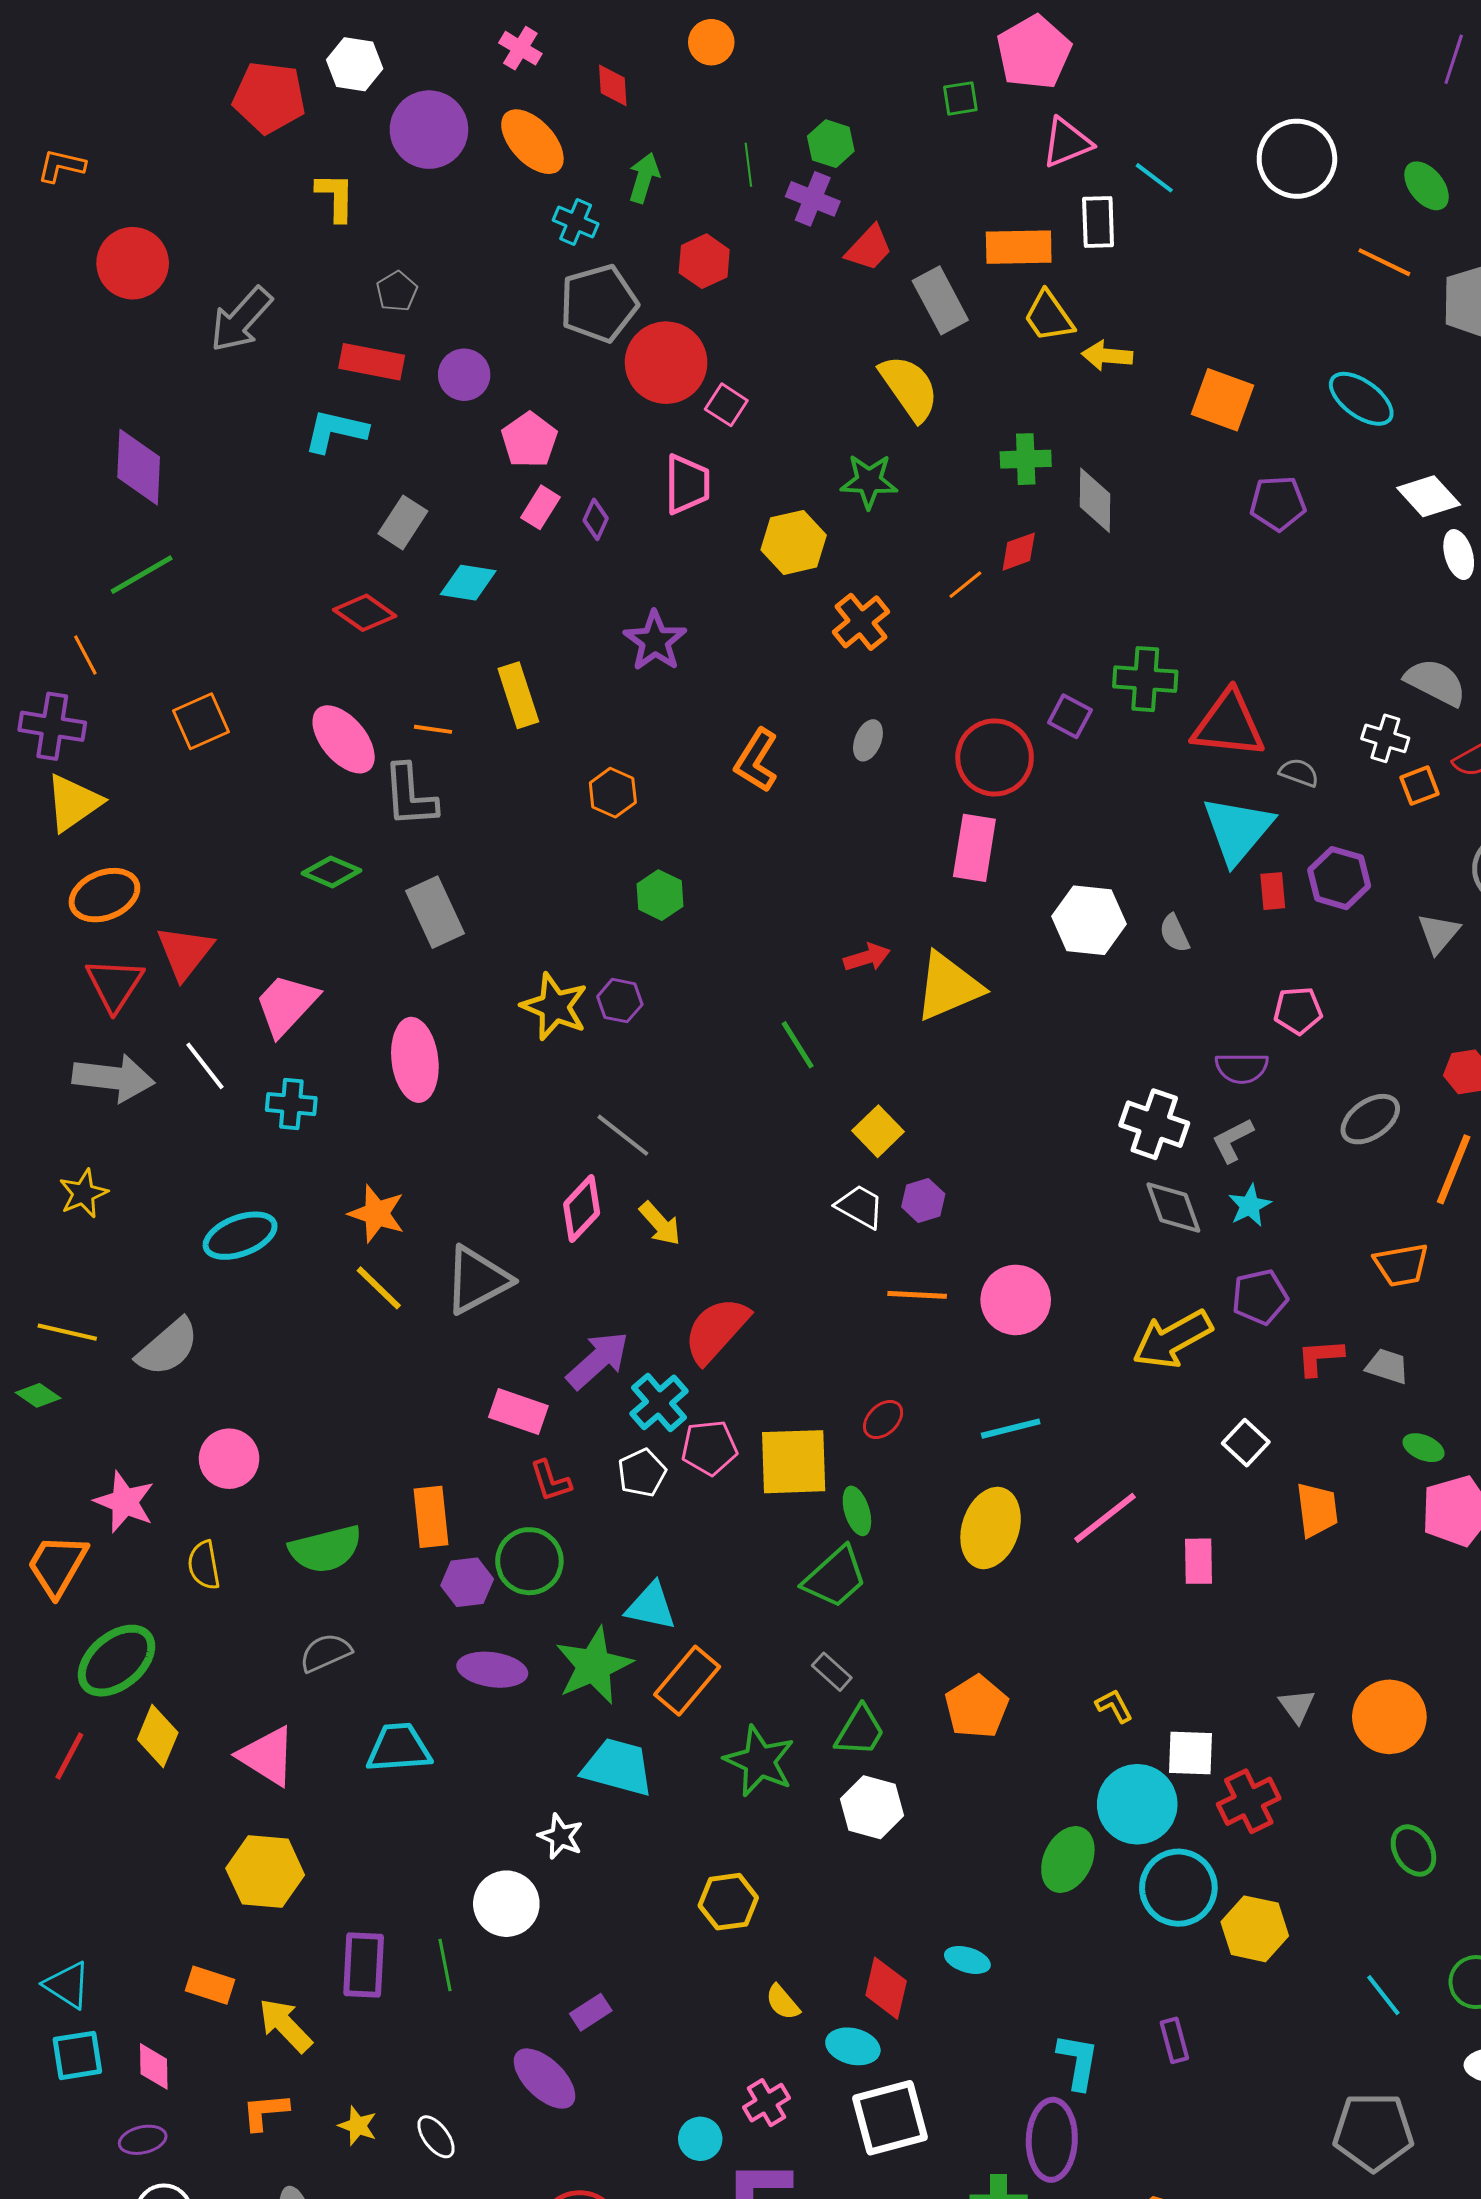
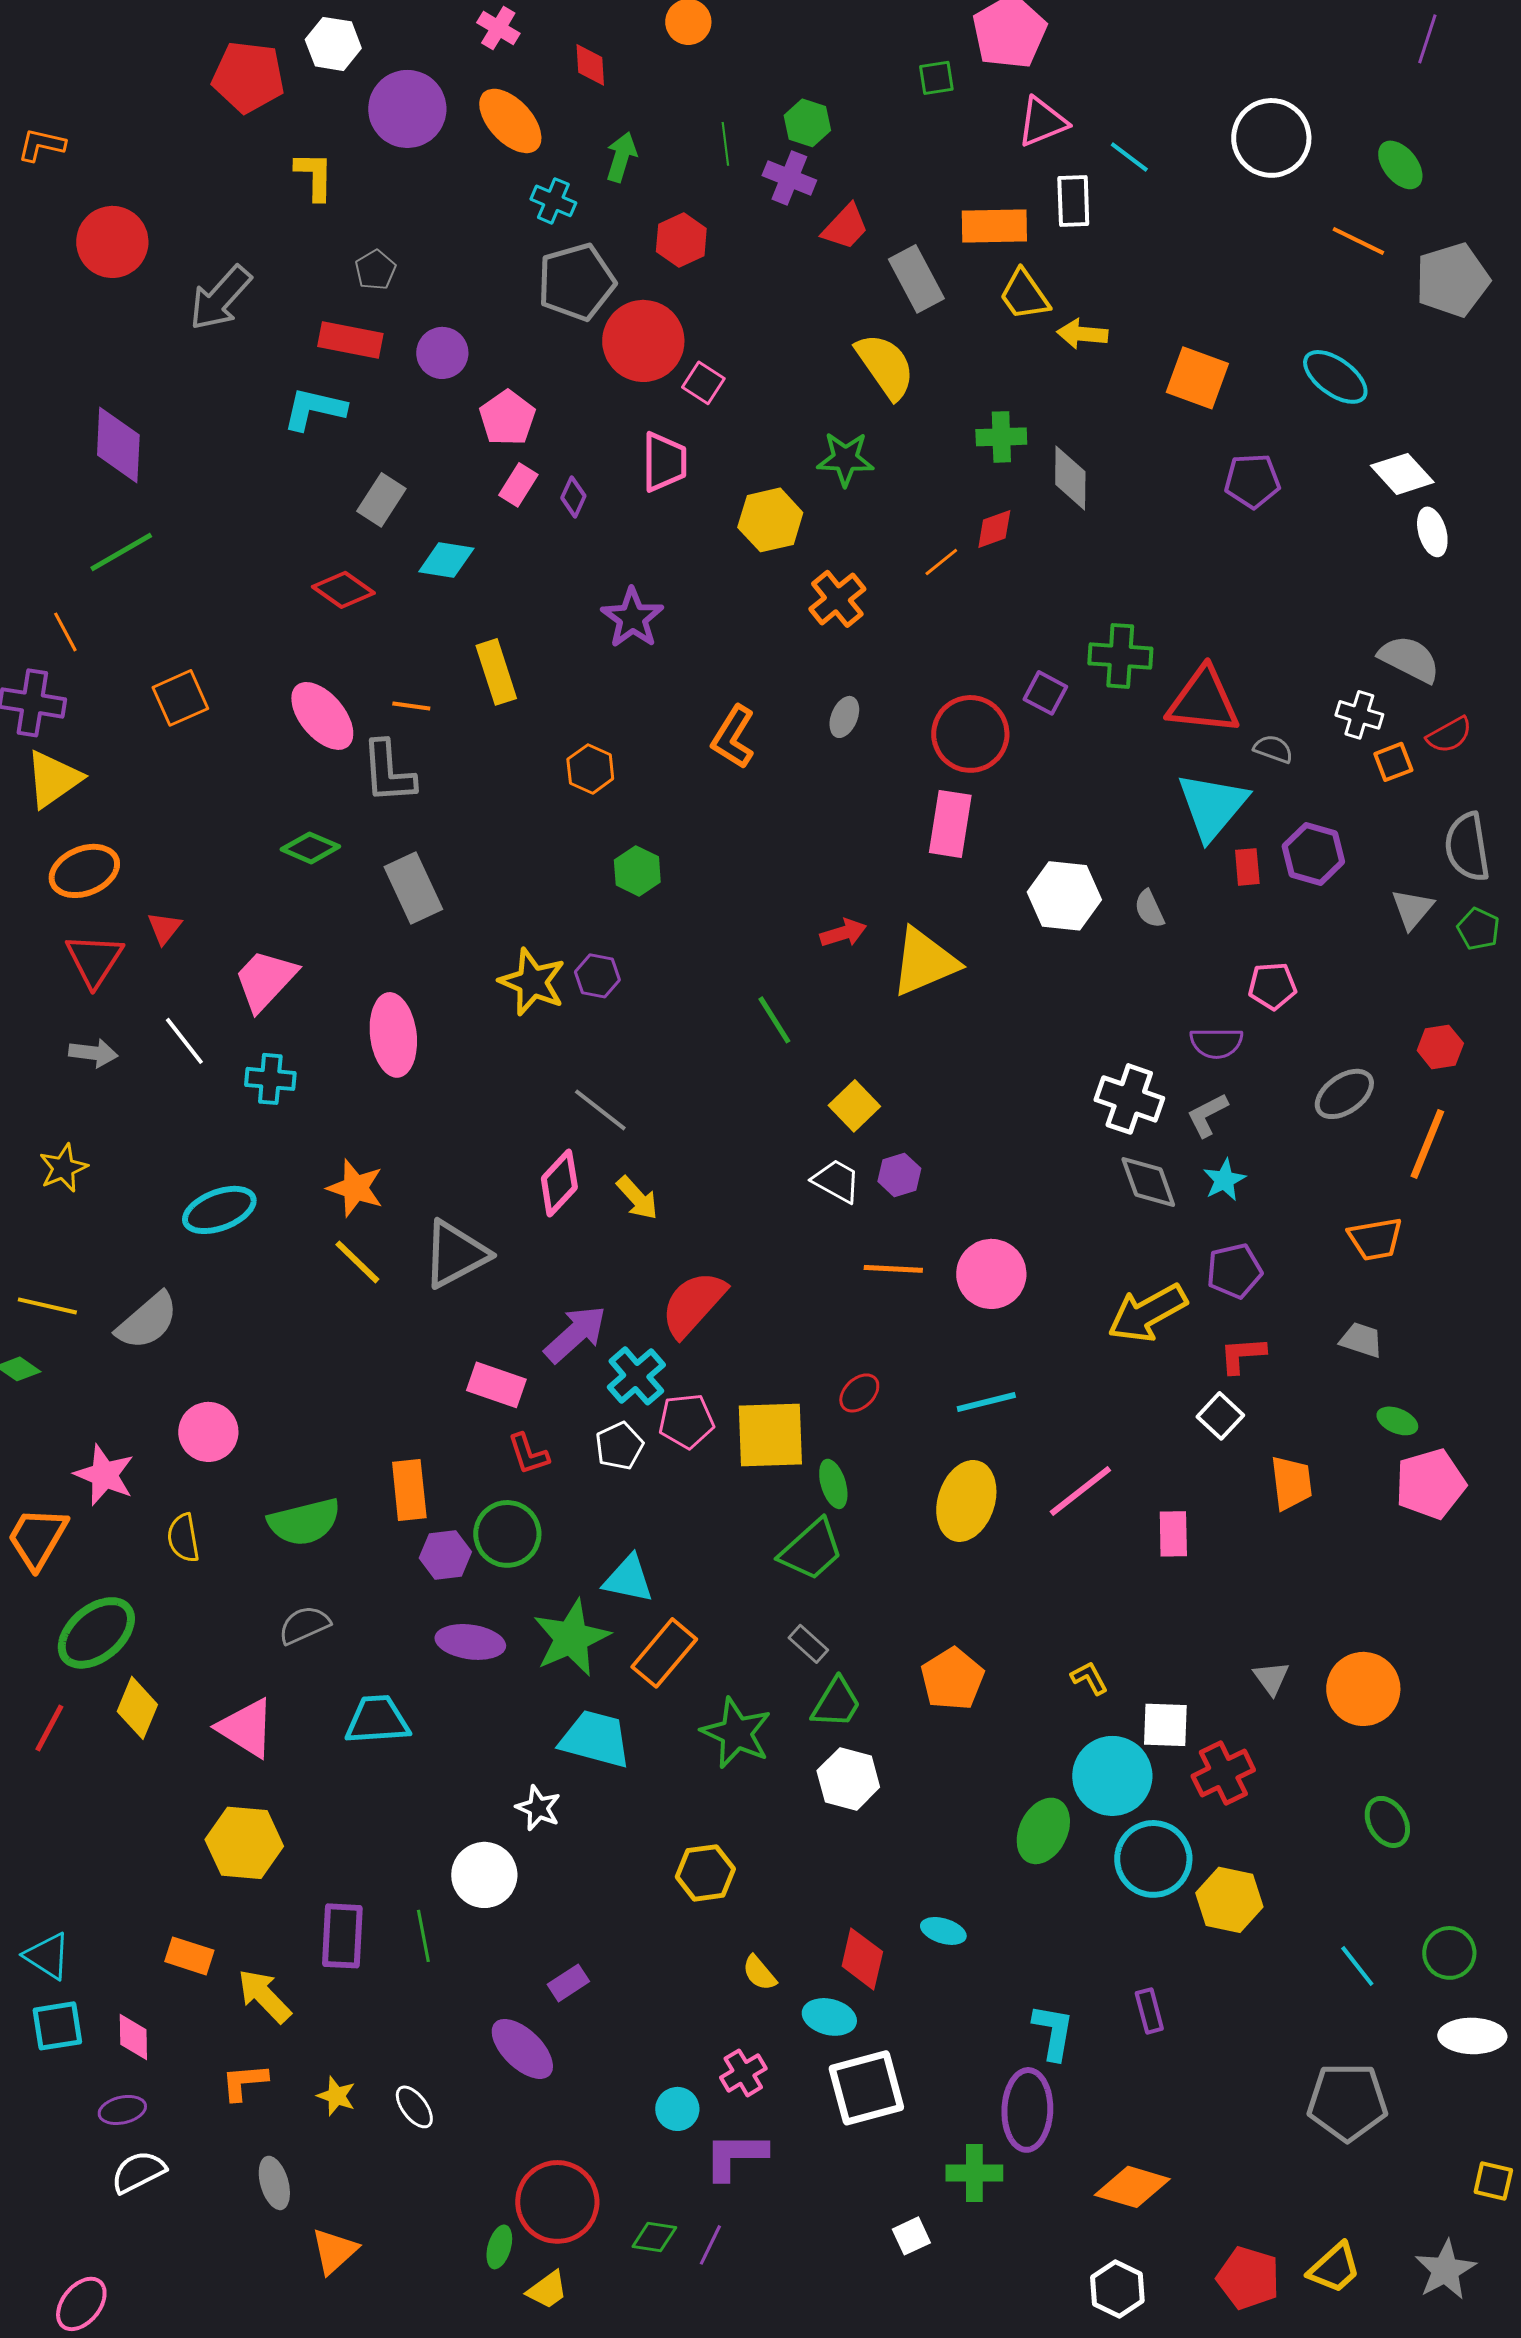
red triangle: (185, 952) -> (164, 928), size x0.6
gray arrow: (114, 1078) -> (93, 1053), size x0.6
red L-shape: (1320, 1357) -> (1242, 1355), moved

